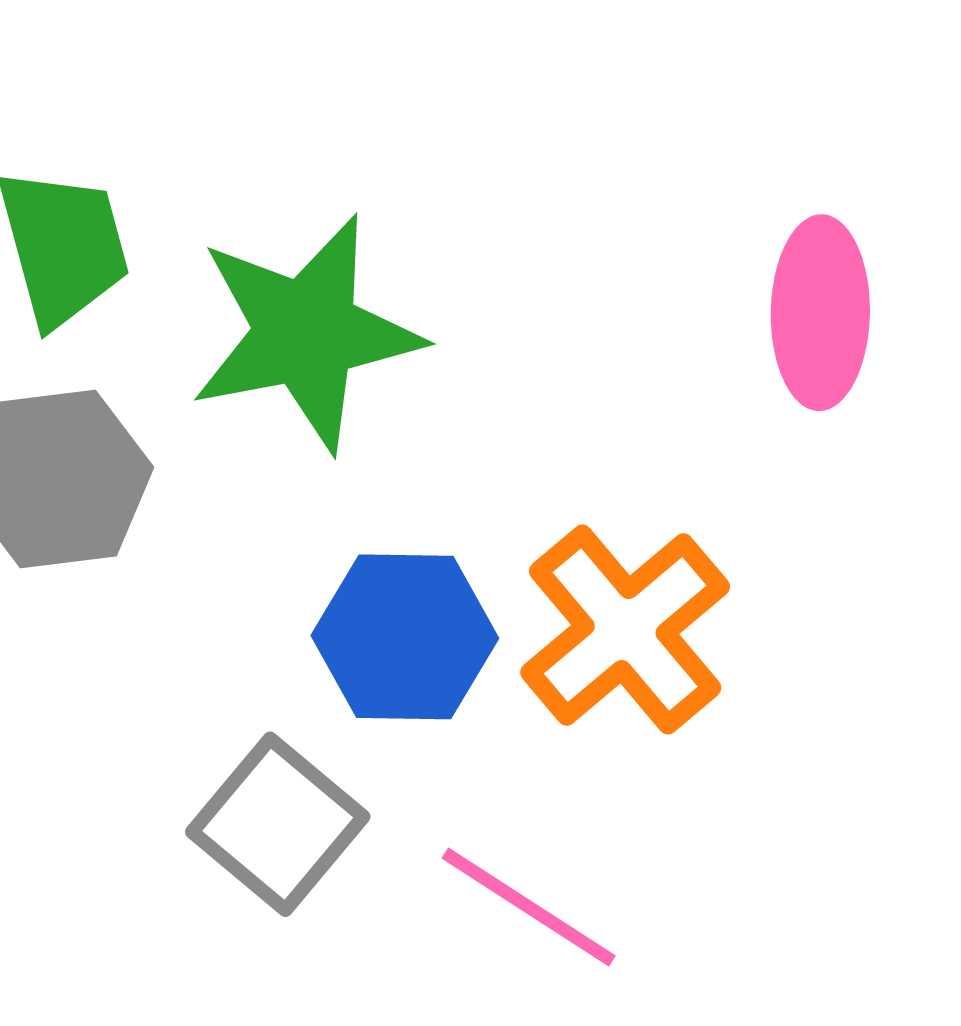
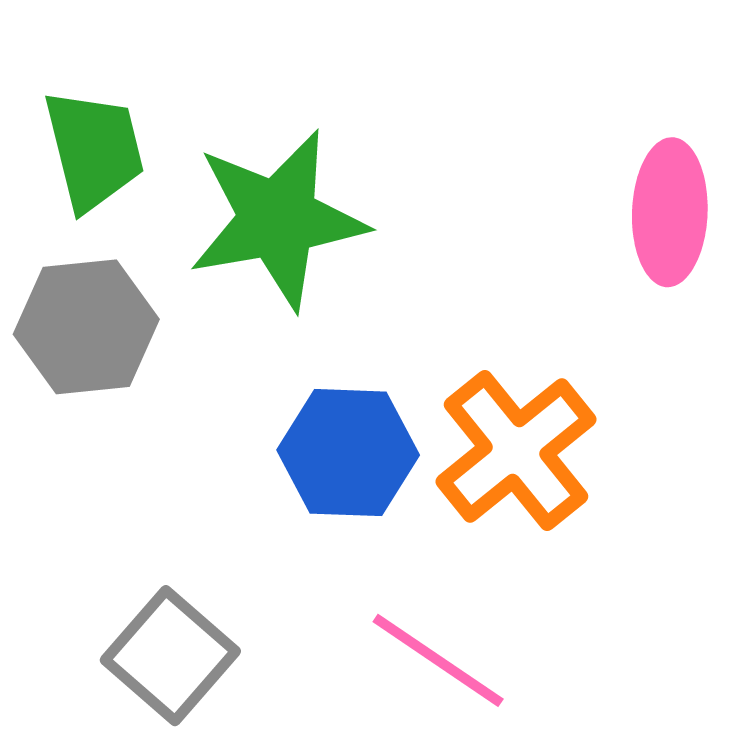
gray square: (278, 824) -> (170, 656), moved

